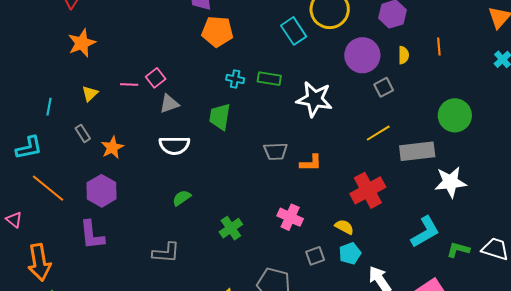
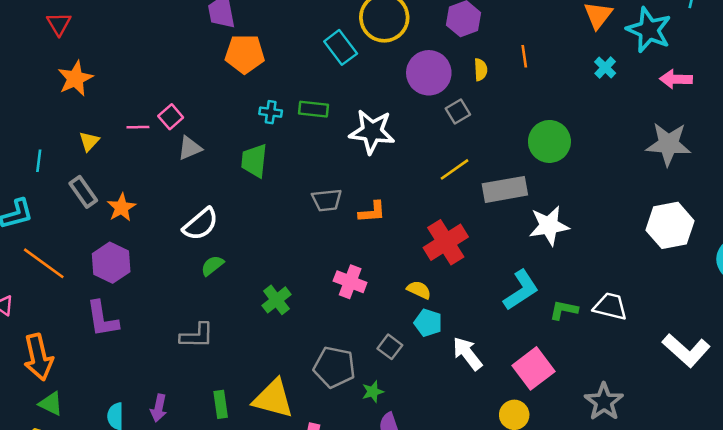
gray rectangle: (83, 133) -> (83, 192), size x1.4
white semicircle: (174, 145) -> (201, 224), moved, turned -36
cyan pentagon: (350, 253) -> (428, 323), turned -30
gray square: (315, 256) -> (390, 347), moved, turned -30

